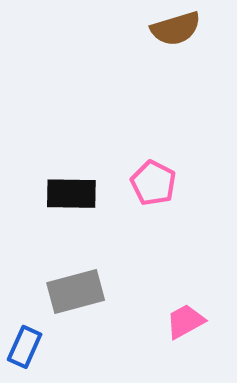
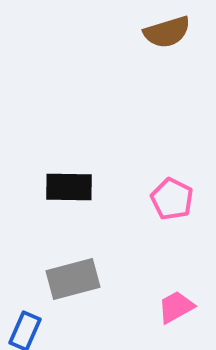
pink pentagon: (153, 183) -> (172, 199), moved

